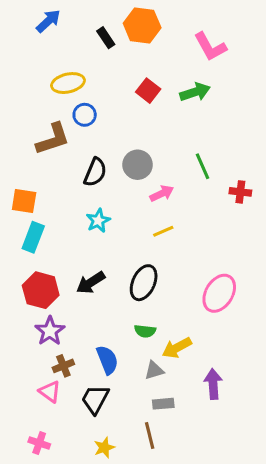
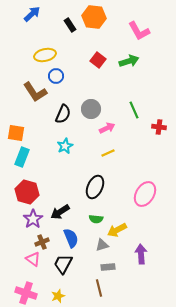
brown L-shape: (53, 139) -> (35, 92), turned 75
black arrow: (91, 283) -> (60, 212), moved
pink cross: (39, 443) -> (26, 293), size x1.5
yellow star: (104, 448) -> (58, 296), moved

